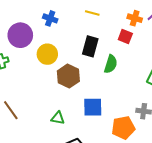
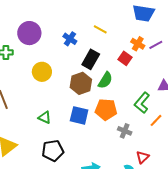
blue cross: (50, 18) -> (70, 39), moved
yellow circle: (47, 54) -> (42, 72), moved
brown hexagon: (68, 76) -> (81, 83), moved
orange pentagon: (123, 128) -> (106, 110), moved

